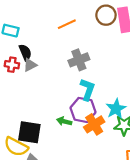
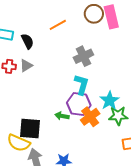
black semicircle: (25, 52) -> (27, 41), moved
gray cross: (79, 60) -> (83, 56), moved

